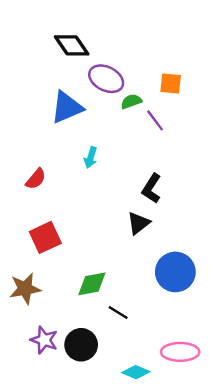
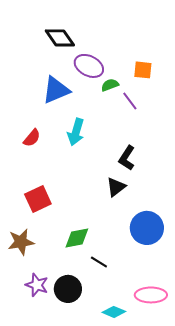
cyan arrow: (91, 157) -> (76, 132), size x1.5
red semicircle: (36, 179) -> (32, 138), moved

